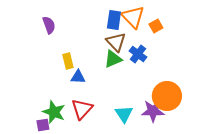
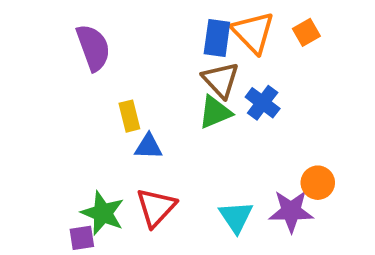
purple semicircle: (49, 25) -> (93, 48), size x1.4
orange square: (156, 26) -> (306, 32), moved
orange circle: (167, 96) -> (318, 183), size x0.6

